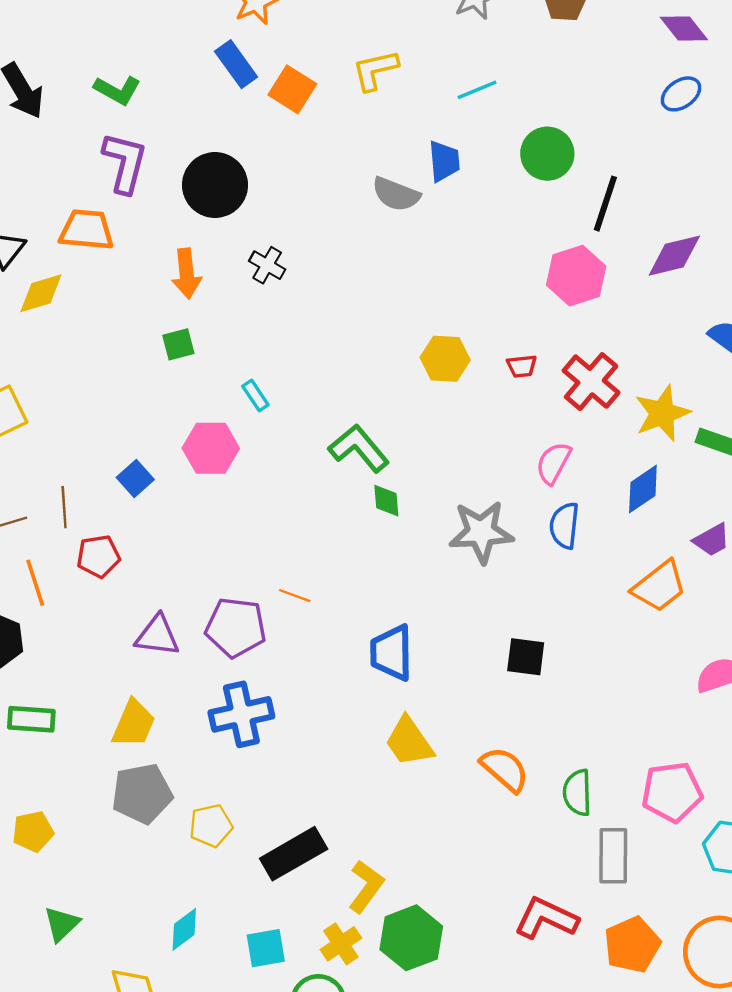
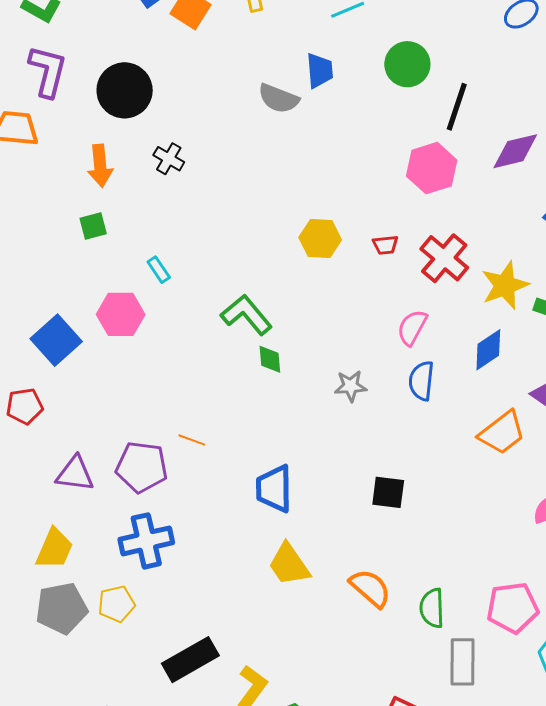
blue square: (135, 479) -> (56, 340), size x1.6
gray star: (481, 532) -> (351, 386), size x0.6
yellow pentagon: (211, 826) -> (116, 604), moved

